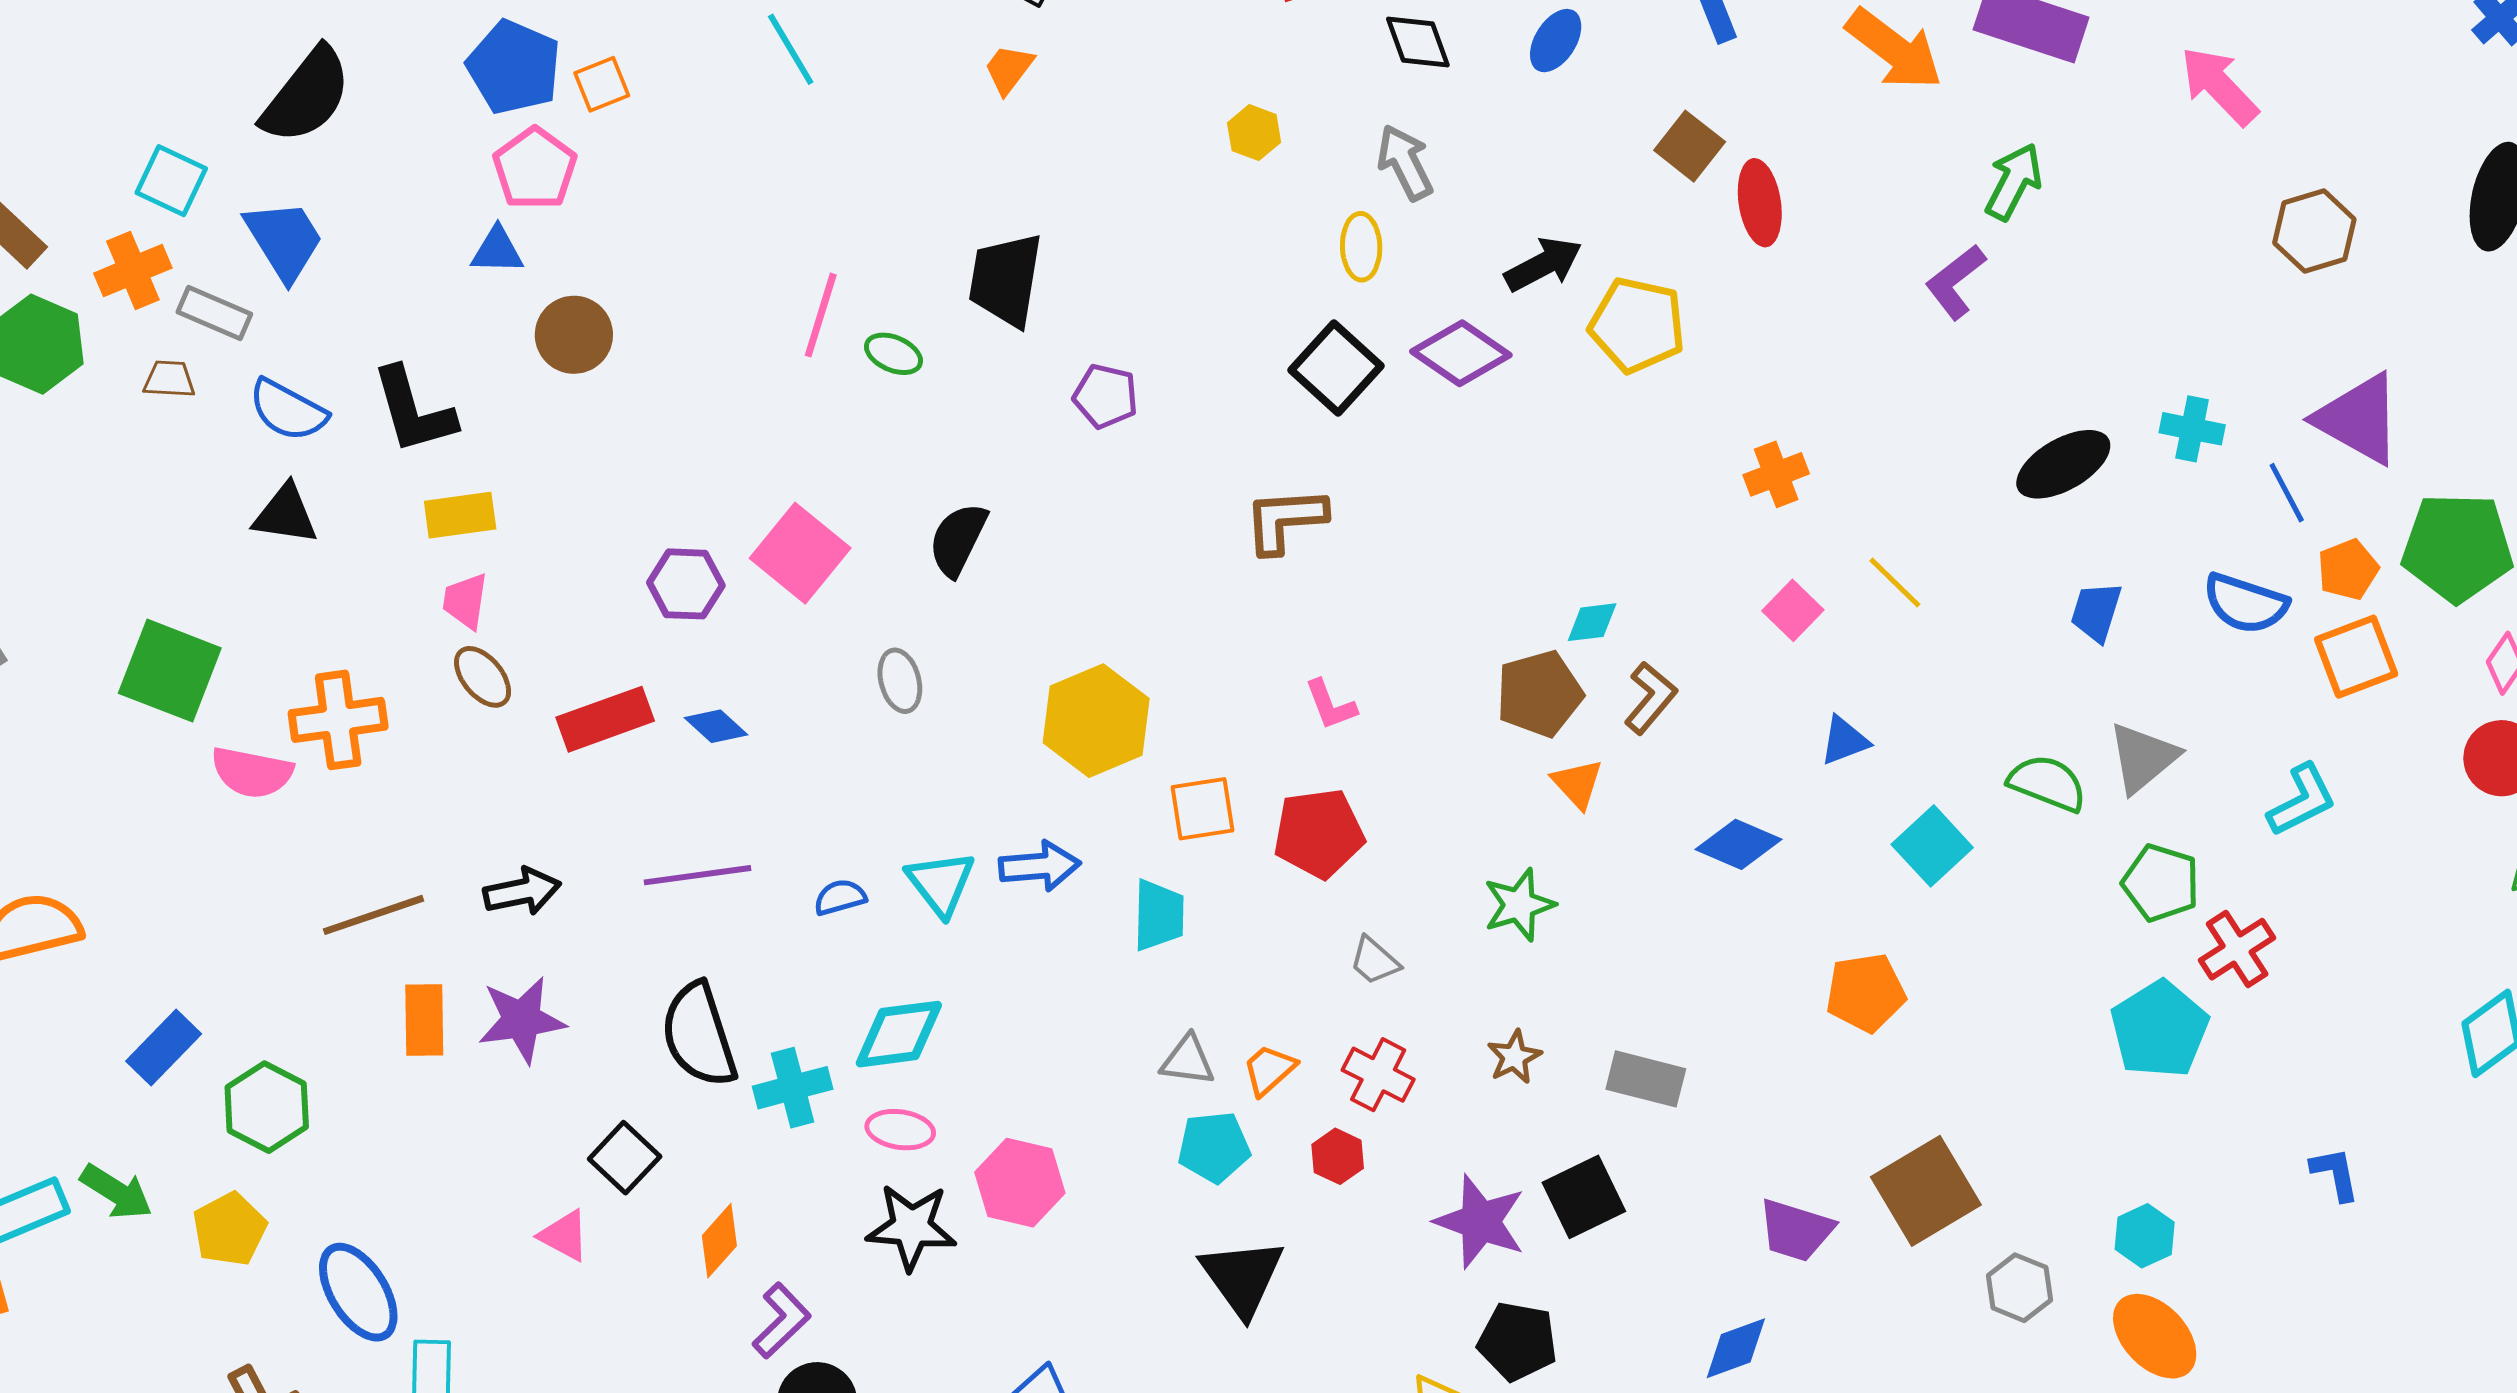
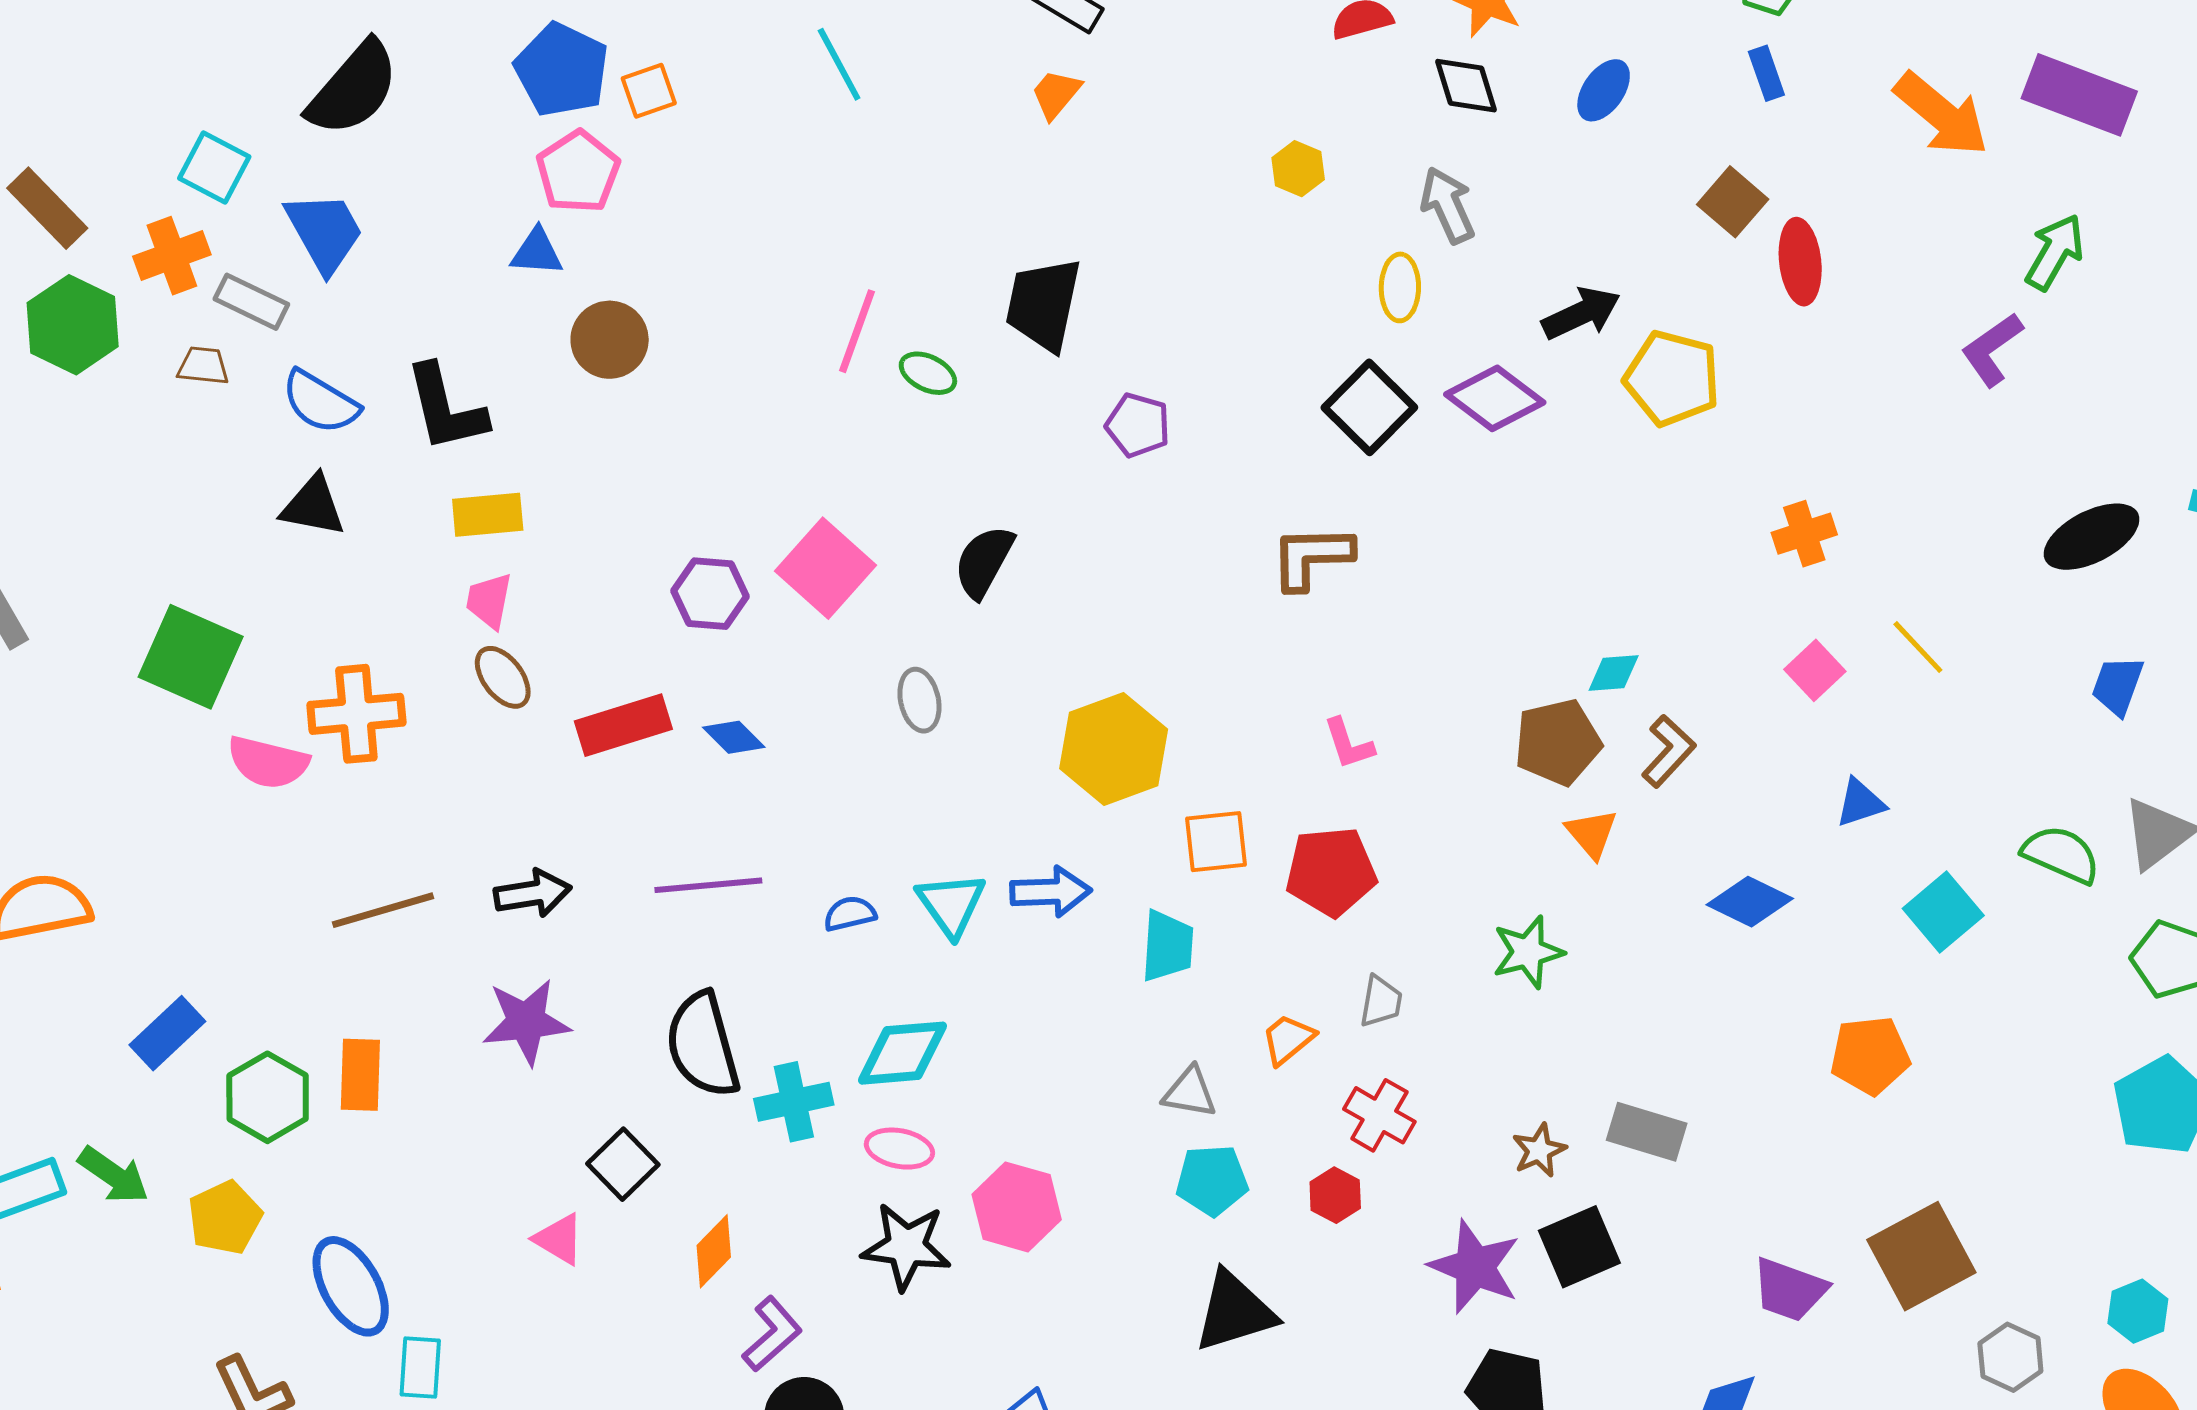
gray trapezoid: (1374, 961) -> (1381, 1002), turned -124
orange rectangle: (424, 1020) -> (360, 1075), moved
brown star: (1514, 1057) -> (1539, 1150), moved
orange trapezoid: (1269, 1070) -> (1288, 1039), moved
black triangle: (1242, 1277) -> (1234, 1311), turned 46

